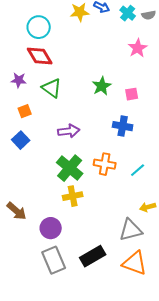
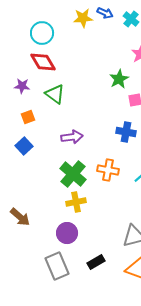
green star: (102, 86) -> (119, 79), moved
purple circle: (51, 228) -> (67, 233), moved
black rectangle: (93, 256) -> (96, 262), size x0.7

